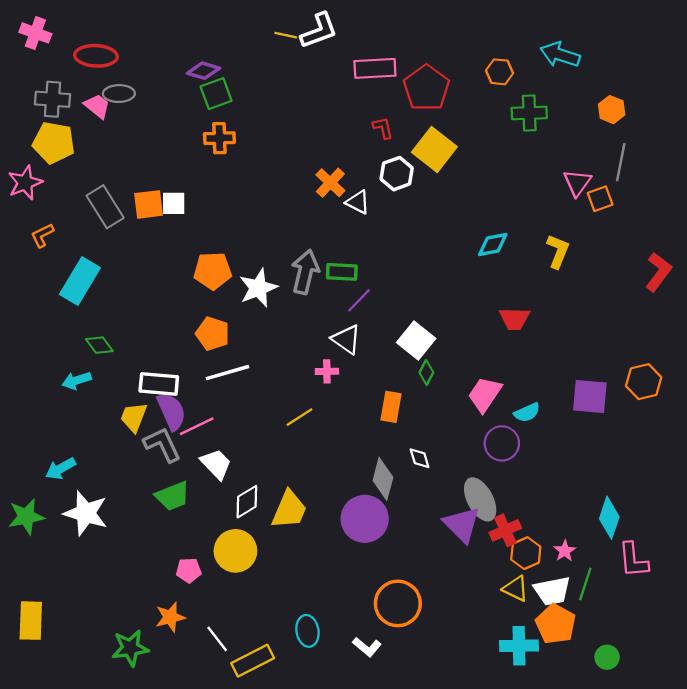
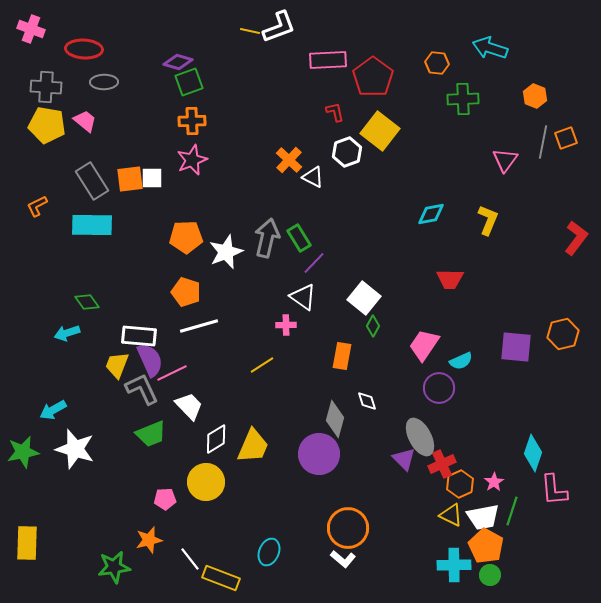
pink trapezoid: (97, 106) -> (85, 121), moved
pink star: (25, 183) -> (192, 160), moved
orange square: (600, 199) -> (566, 138), moved
green rectangle: (342, 272) -> (299, 238), turned 56
cyan rectangle: (80, 281) -> (92, 225), moved, turned 60
purple triangle: (462, 525) -> (404, 459), size x0.7
cyan ellipse: (307, 631) -> (269, 552), turned 32
white L-shape: (367, 647) -> (343, 559), moved
green circle: (607, 657) -> (490, 575), moved
yellow rectangle: (253, 661) -> (221, 578), turned 48

